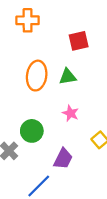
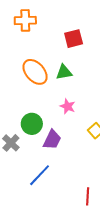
orange ellipse: (37, 76) -> (35, 72), turned -48
purple trapezoid: (63, 159) -> (52, 140), moved

